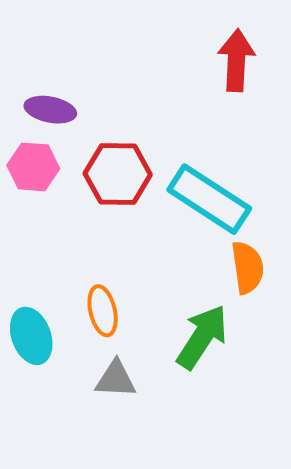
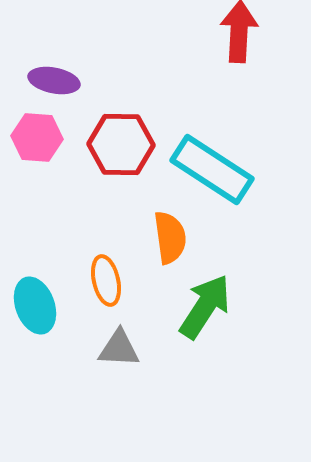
orange semicircle: (247, 268) -> (170, 238), moved

